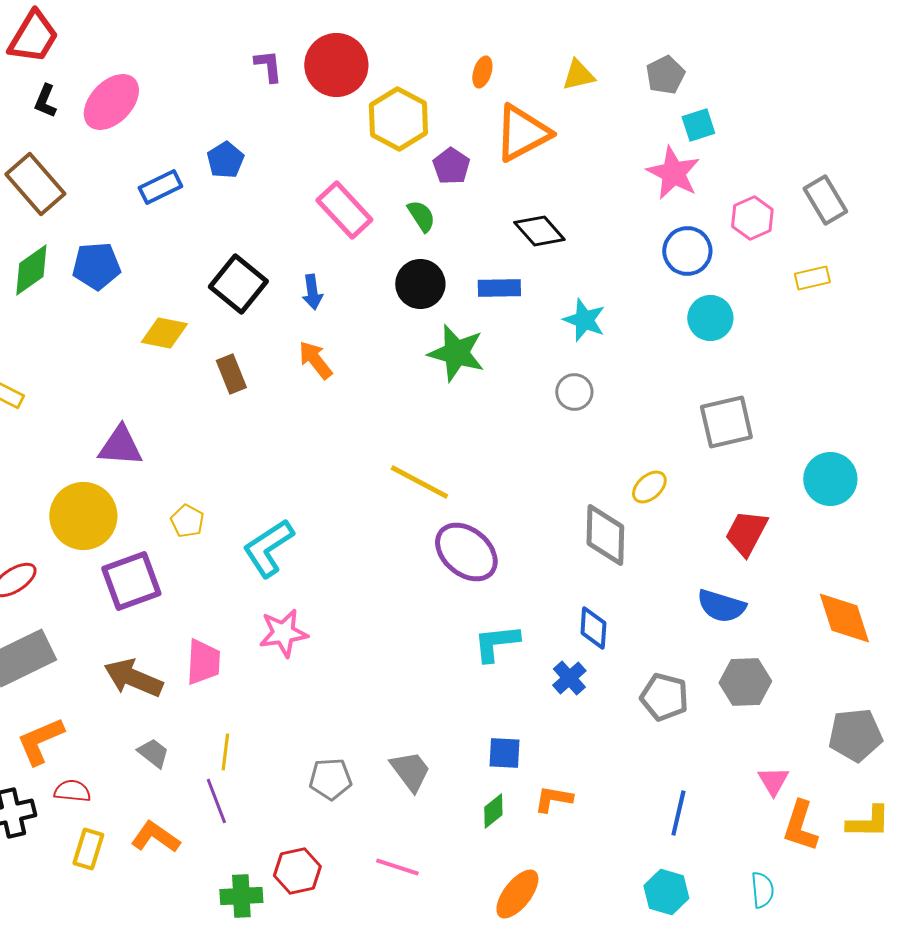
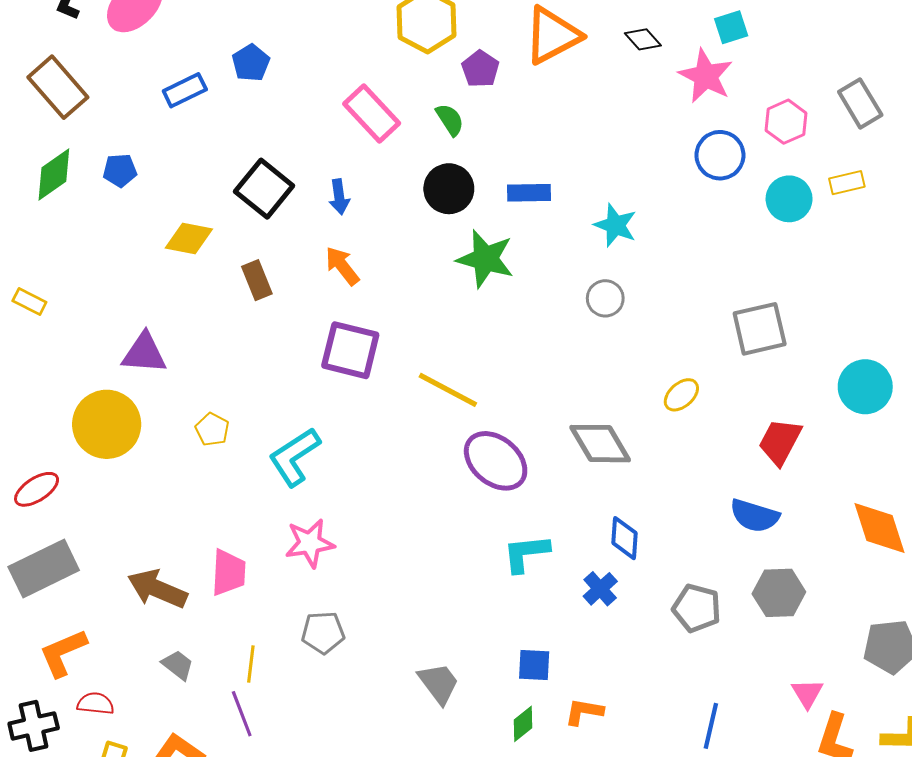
black diamond: (539, 231) -> (643, 39), moved, size x0.7
blue pentagon: (96, 266) -> (120, 170), size x0.7
cyan circle: (710, 318) -> (789, 199), moved
gray diamond: (605, 535) -> (600, 444), moved, turned -32
purple square: (131, 581) -> (350, 350), moved, turned 34
gray pentagon: (330, 779) -> (323, 632), moved

